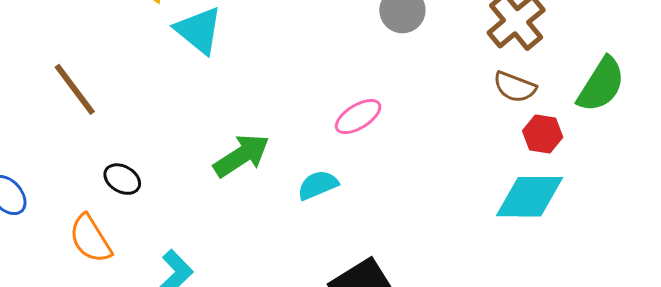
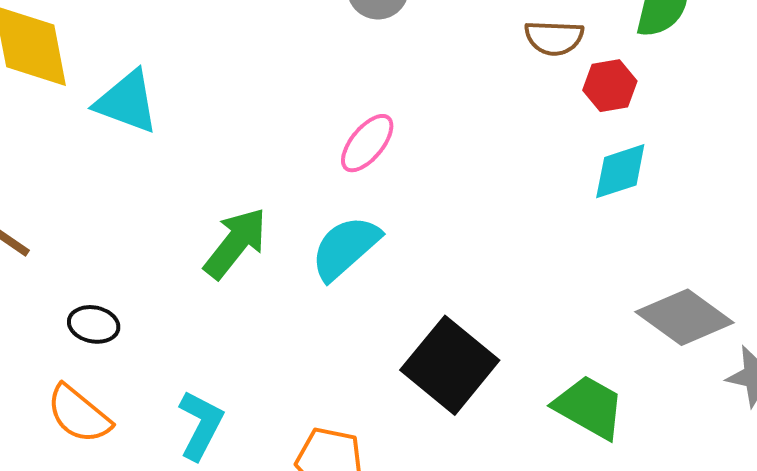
cyan semicircle: (318, 185) -> (345, 248), size x1.4
cyan diamond: (530, 197) -> (620, 171), size x0.7

